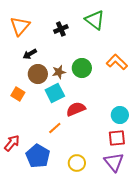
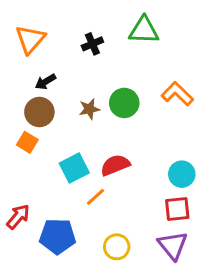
green triangle: (95, 20) -> (144, 30), turned -35
brown circle: (38, 74) -> (39, 112), moved
cyan square: (55, 93) -> (74, 168), moved
orange line: (55, 128) -> (95, 197), moved
blue pentagon: (38, 156) -> (58, 236), turned -30

